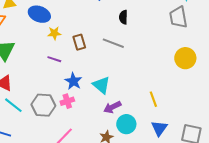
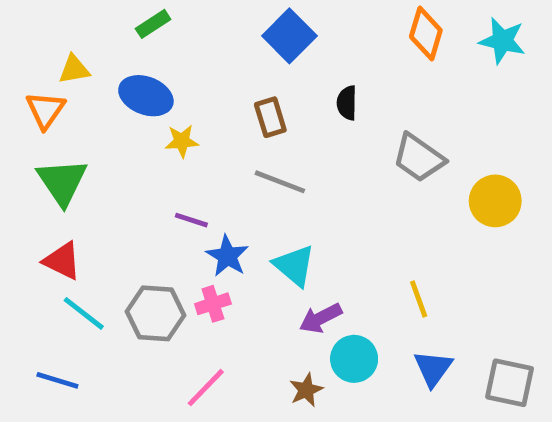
gray trapezoid: (178, 17) -> (419, 158), moved, turned -45
brown rectangle: (79, 42) -> (270, 117), moved
gray line: (113, 43) -> (280, 182), moved
purple line: (54, 59) -> (191, 220), moved

